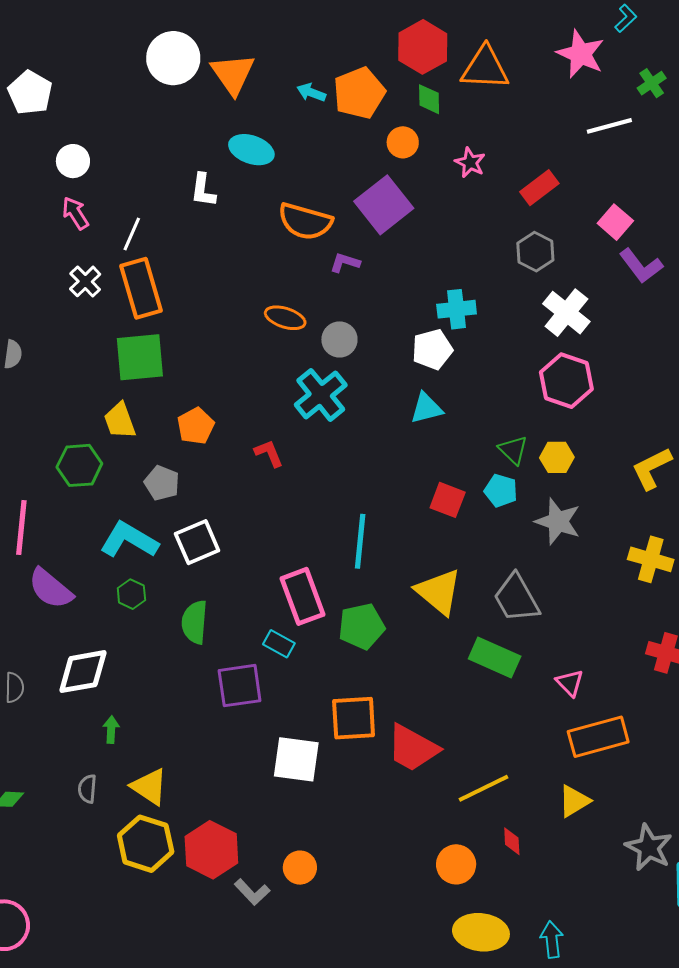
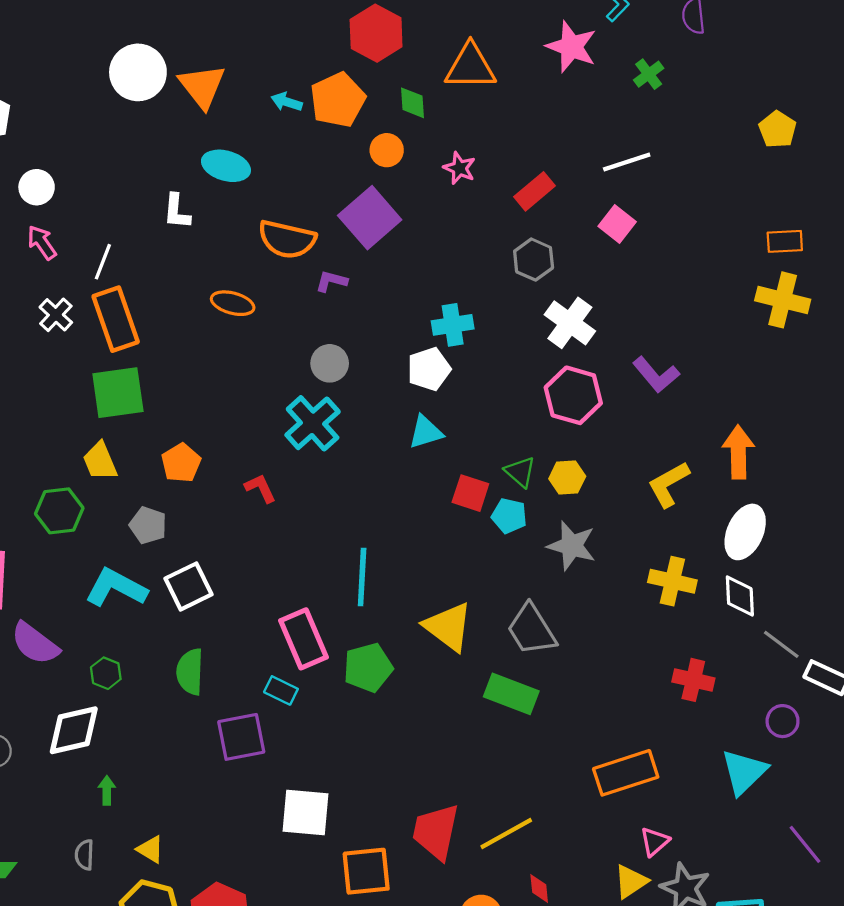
red hexagon: (423, 47) -> (376, 33), moved
white line: (609, 126) -> (627, 162), moved
purple L-shape: (641, 266) -> (656, 375), moved
orange ellipse: (285, 318) -> (233, 303), moved
red square: (448, 500) -> (470, 493), moved
green hexagon: (131, 594) -> (106, 673), moved
pink triangle: (570, 683) -> (655, 842), moved, turned 36
orange square: (354, 718) -> (366, 871), moved
red trapezoid: (413, 748) -> (436, 832), moved, turned 76
yellow triangle: (149, 787) -> (150, 849), size x0.7
yellow triangle: (574, 801) -> (631, 881), moved

